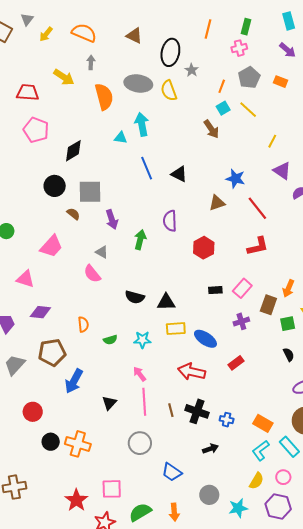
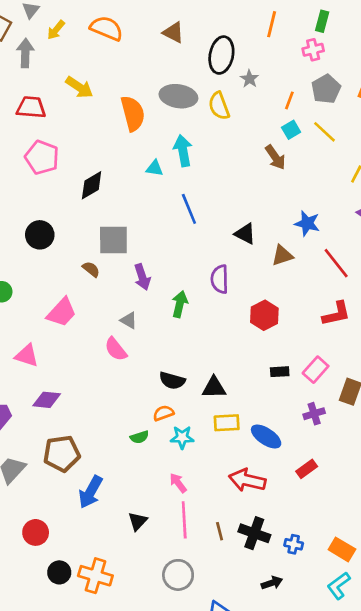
gray arrow: (91, 62) -> (25, 53), moved, size x1.5
black triangle: (179, 174) -> (245, 234), moved
black circle: (55, 186) -> (40, 235), moved
orange semicircle: (83, 324) -> (163, 413), moved, turned -105

